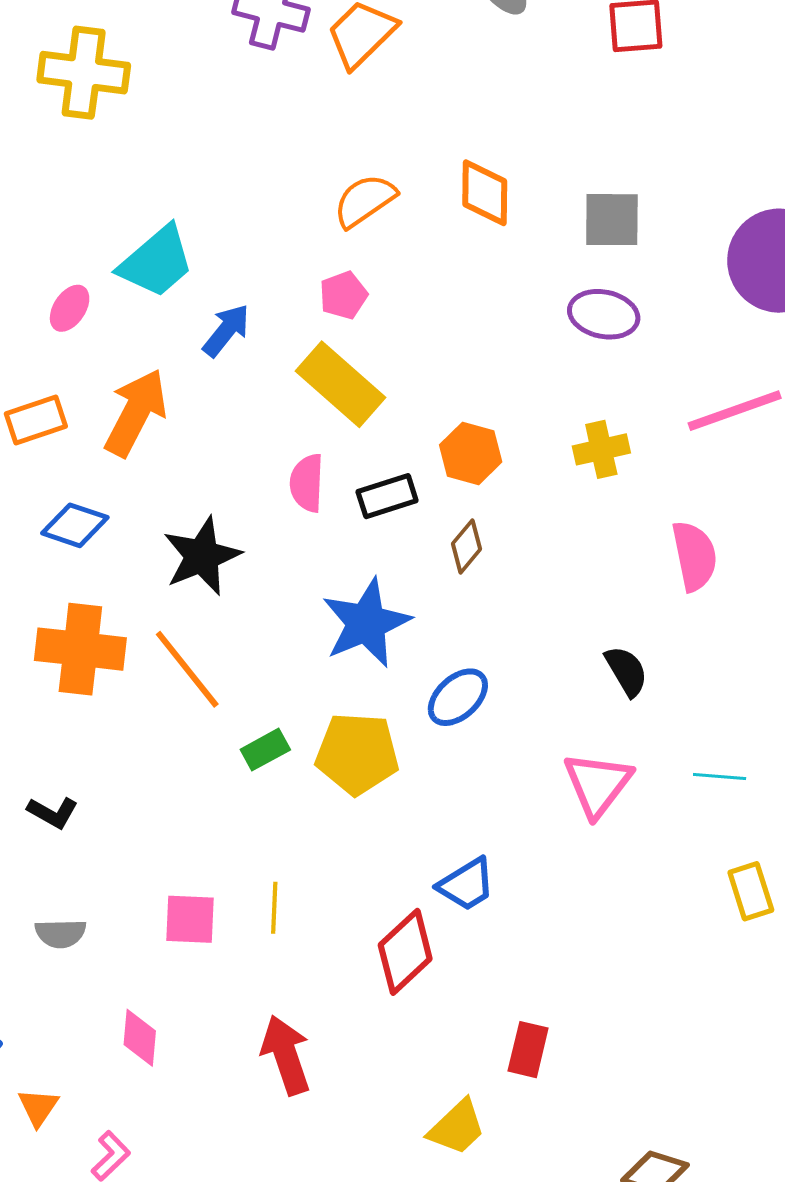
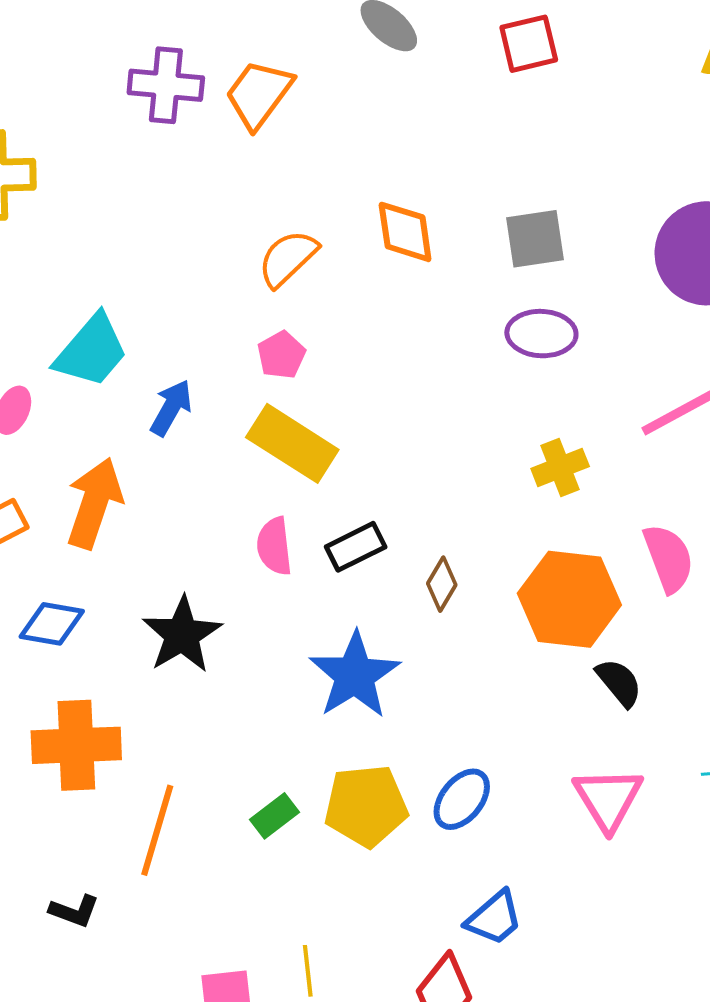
orange hexagon: (471, 453) -> (569, 599), moved, size x1.6
orange line: (187, 669) -> (157, 830), moved, turned 64
blue ellipse: (458, 697) -> (462, 799), moved

